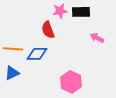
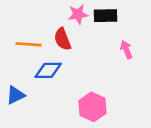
pink arrow: (97, 38) -> (126, 50), turned 40
orange line: (13, 49) -> (29, 44), moved

